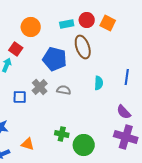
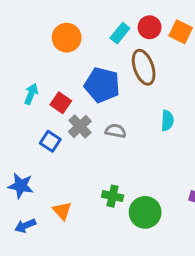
cyan rectangle: (67, 24) -> (120, 33), turned -40
red square: (16, 49) -> (61, 103), moved
blue square: (20, 97) -> (50, 141), turned 32
orange triangle: (28, 144) -> (62, 211), turned 32

